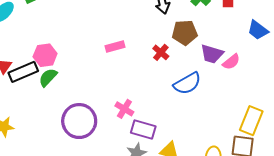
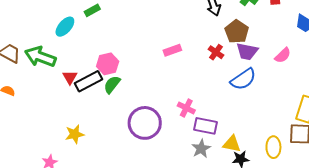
brown pentagon: (185, 33) -> (237, 32), turned -30
purple trapezoid: (212, 54) -> (247, 52), moved

